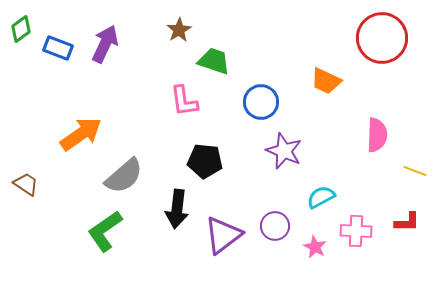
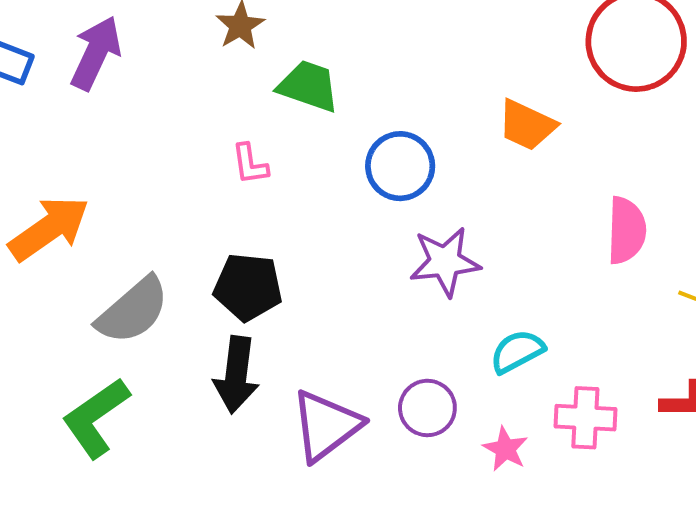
pink L-shape: (184, 101) -> (250, 164), size x0.7
purple star: (284, 151) -> (445, 262), turned -30
black pentagon: (205, 161) -> (248, 287), moved

